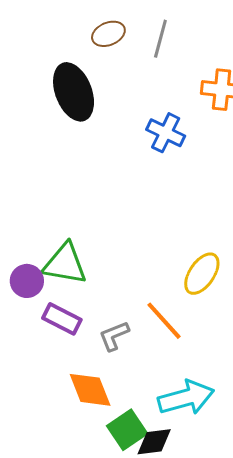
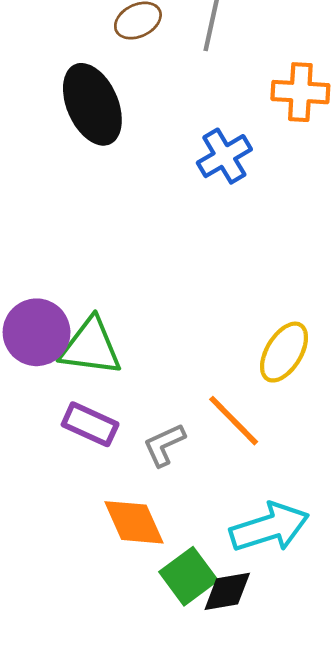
blue cross: (166, 133) -> (224, 156), turned 36
purple circle: (27, 281) -> (37, 332), moved, size x1.4

